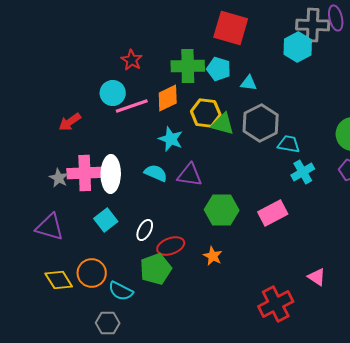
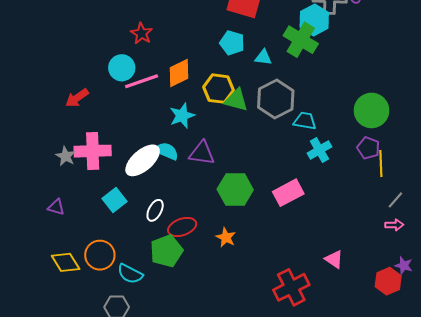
green cross: (188, 66) -> (301, 40), moved, turned 32
cyan star: (171, 139) -> (182, 116), turned 30
white ellipse: (111, 174) -> (143, 160), moved, turned 48
purple triangle: (50, 227) -> (56, 207), size x0.6

